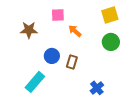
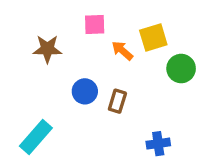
yellow square: (110, 15) -> (153, 38), moved
cyan rectangle: (35, 82) -> (36, 137), moved
blue cross: (97, 88) -> (158, 144), turned 32

